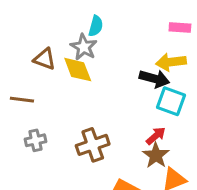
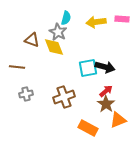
yellow arrow: (171, 62) -> (96, 22), moved
black arrow: (154, 79) -> (105, 67), moved
cyan square: (171, 101) -> (88, 68), moved, turned -30

